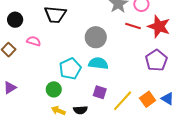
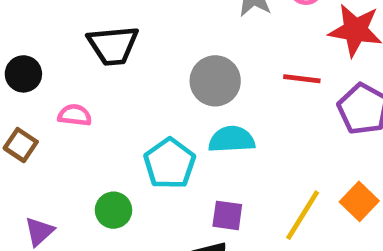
red line: (133, 26) -> (302, 79), moved
green circle: (54, 89) -> (113, 210), moved
purple square: (100, 92) -> (227, 215), moved

